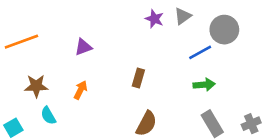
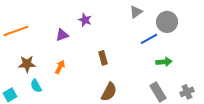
purple star: (154, 19) -> (85, 20), moved
brown rectangle: (138, 78) -> (103, 58), turned -32
green arrow: (204, 85) -> (164, 62), moved

